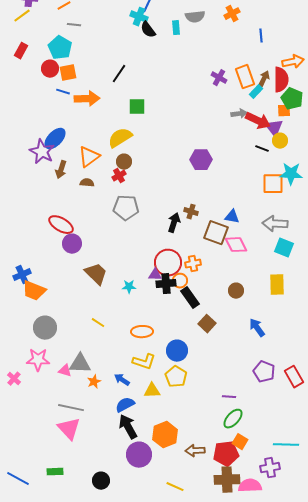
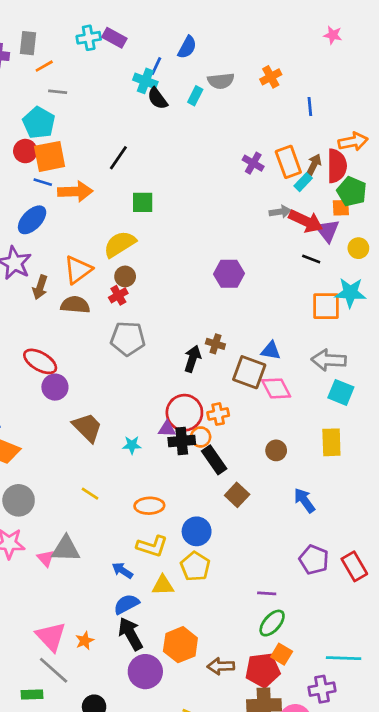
cyan rectangle: (176, 28) -> (195, 96), turned 32
orange square: (68, 73) -> (50, 156), size x1.4
blue ellipse: (55, 139) -> (32, 220), moved
yellow circle: (280, 141) -> (358, 248), moved
brown semicircle: (87, 183) -> (75, 305), size x1.5
pink triangle: (65, 371) -> (46, 558), turned 32
orange star: (94, 382) -> (85, 641), moved
gray line: (71, 408) -> (54, 670), moved, turned 30

